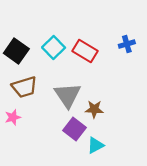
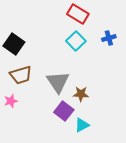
cyan square: (54, 48) -> (76, 41), moved
red rectangle: (85, 51) -> (78, 14), moved

